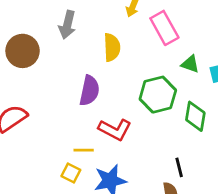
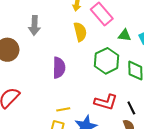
yellow semicircle: (112, 47) -> (80, 32), moved
red L-shape: (115, 130) -> (106, 102), moved

